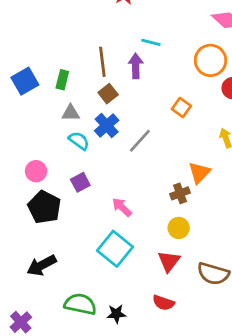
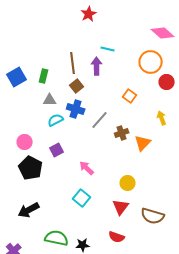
blue cross: (107, 125) -> (76, 109), turned -30
cyan semicircle: (79, 141) -> (56, 120), turned -63
brown cross: (180, 193) -> (122, 133), moved
cyan square: (115, 249) -> (82, 198), size x0.7

